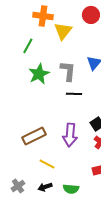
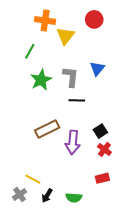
brown rectangle: (34, 136) -> (47, 129), moved
yellow line: (47, 164) -> (33, 179), moved
black arrow: (45, 187) -> (47, 196), turned -40

